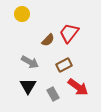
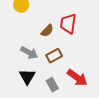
red trapezoid: (69, 33) -> (68, 24), turned -30
brown rectangle: (64, 65) -> (54, 56), moved

